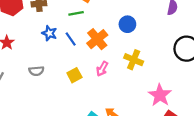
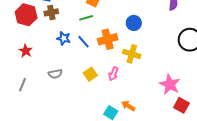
orange cross: (97, 39) -> (108, 39), turned 30
yellow cross: (134, 60) -> (132, 54), moved
pink arrow: (102, 69) -> (113, 74), moved

